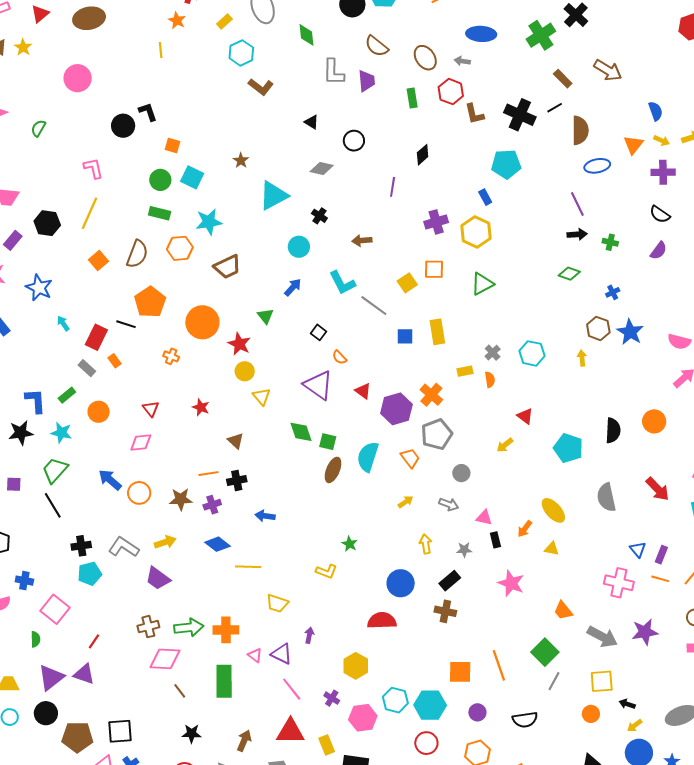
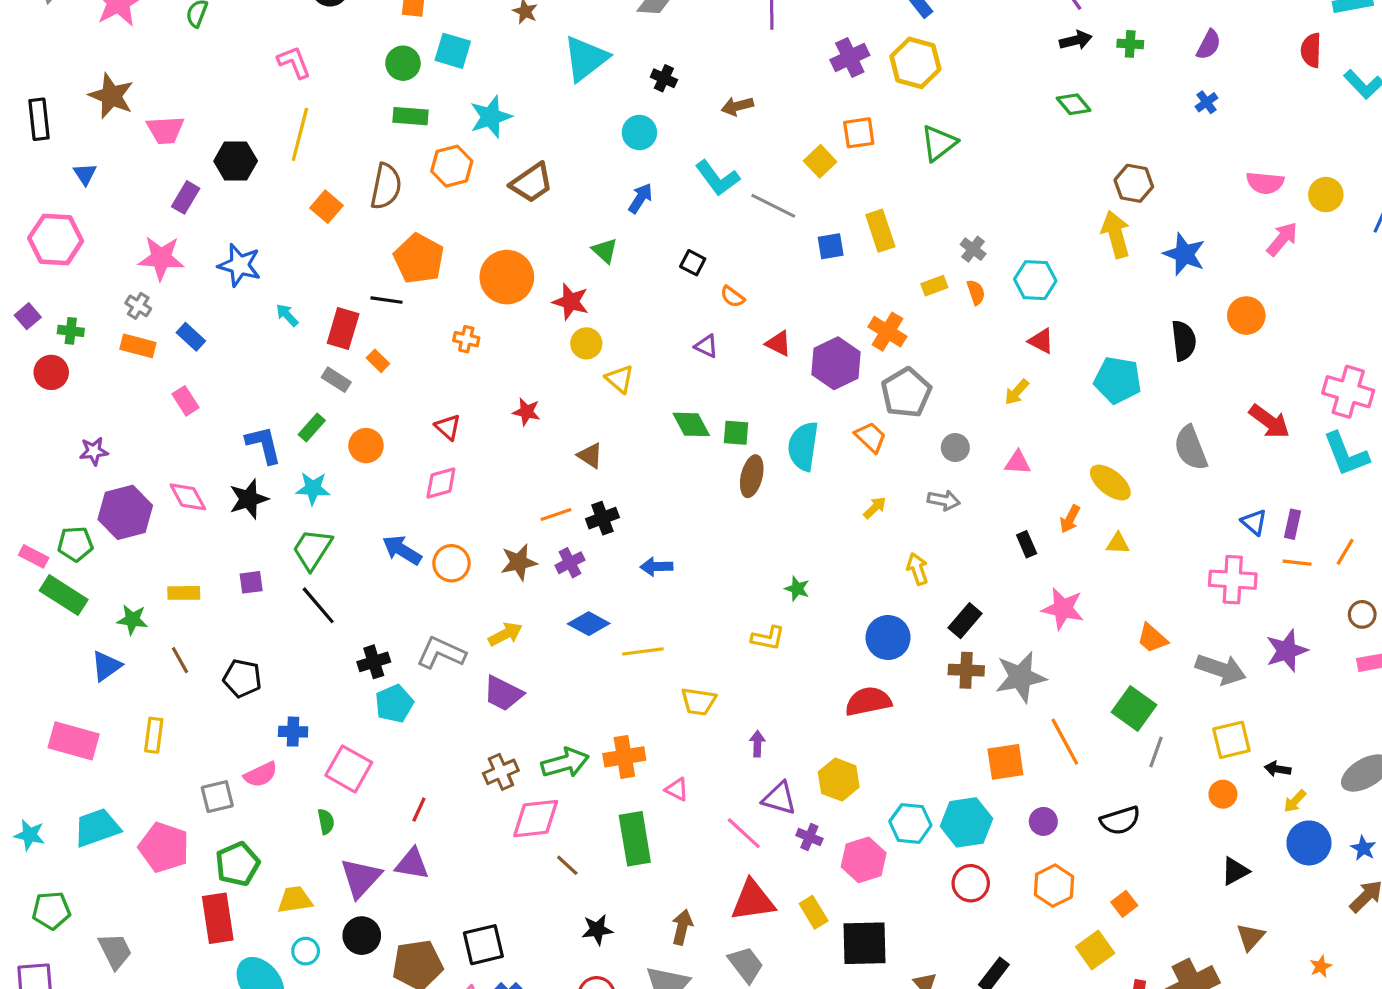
green diamond: (569, 274) -> (1074, 104), turned 40
blue cross: (613, 292) -> (1207, 102), moved
blue star: (630, 332) -> (1184, 254), moved
cyan hexagon: (532, 353) -> (1035, 280), moved
yellow arrow: (582, 358) -> (1116, 234), size x1.8
purple triangle: (318, 385) -> (706, 346), size x0.5
pink triangle: (484, 518) -> (1018, 462), moved
gray star: (464, 550) -> (1021, 677), moved, size x2.0
purple triangle: (282, 654) -> (779, 798), moved

